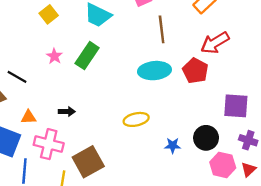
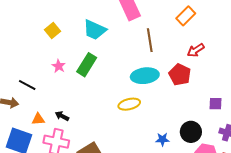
red arrow: (215, 43) -> (196, 50), size x0.7
purple square: (236, 106) -> (216, 104), size x0.6
black arrow: (67, 112) -> (62, 116), moved, turned -152
yellow ellipse: (136, 119) -> (129, 104), moved

